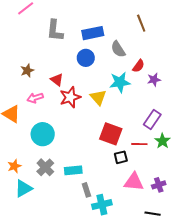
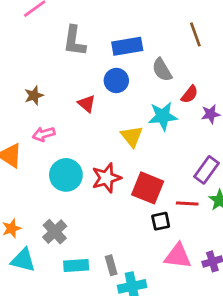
red triangle: (57, 80) -> (87, 104), moved
red star: (70, 97) -> (106, 178), moved
cyan circle: (43, 134) -> (66, 175), moved
cyan rectangle: (73, 170) -> (76, 265), moved
cyan triangle: (23, 188) -> (23, 260), turned 42

